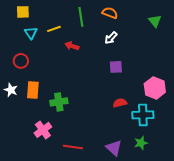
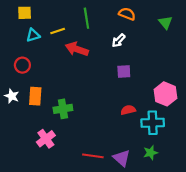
orange semicircle: (110, 13) -> (127, 14), moved
cyan triangle: (31, 33) -> (33, 35), turned 48
red arrow: (72, 46) -> (77, 49), size x1.5
red line: (73, 147) -> (93, 156), moved

